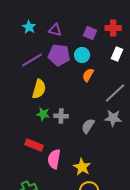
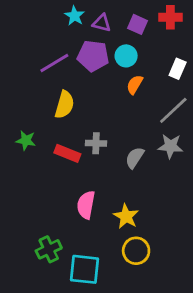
cyan star: (29, 27) -> (74, 16), moved
purple triangle: (55, 30) -> (102, 23), moved
white rectangle: (117, 54) -> (178, 69), moved
green star: (43, 114) -> (26, 140), moved
red rectangle: (34, 145) -> (67, 153), moved

